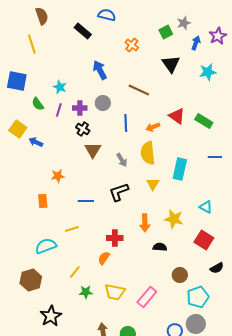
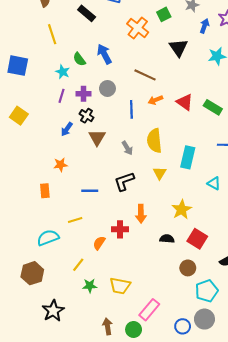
green square: (166, 32) -> (164, 14), moved
yellow line: (32, 44) -> (52, 34), moved
orange cross: (132, 45) -> (138, 28), size x1.5
green semicircle: (38, 104) -> (79, 59), moved
orange arrow: (153, 127) -> (155, 100), moved
blue arrow: (36, 142) -> (67, 129), moved, turned -80
cyan triangle: (206, 207) -> (214, 183), moved
yellow star: (174, 219) -> (182, 210), turned 30
orange arrow: (145, 223) -> (141, 214), moved
red square: (204, 240) -> (197, 239), moved
orange semicircle: (104, 258) -> (99, 243), moved
pink rectangle: (147, 297) -> (149, 310), moved

